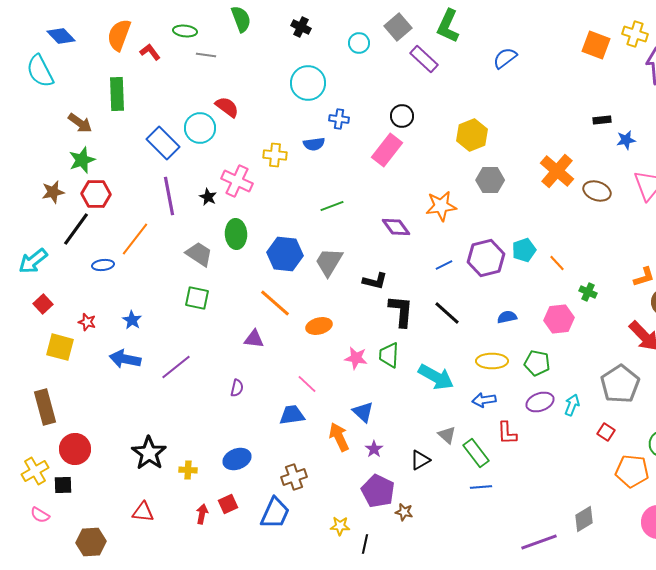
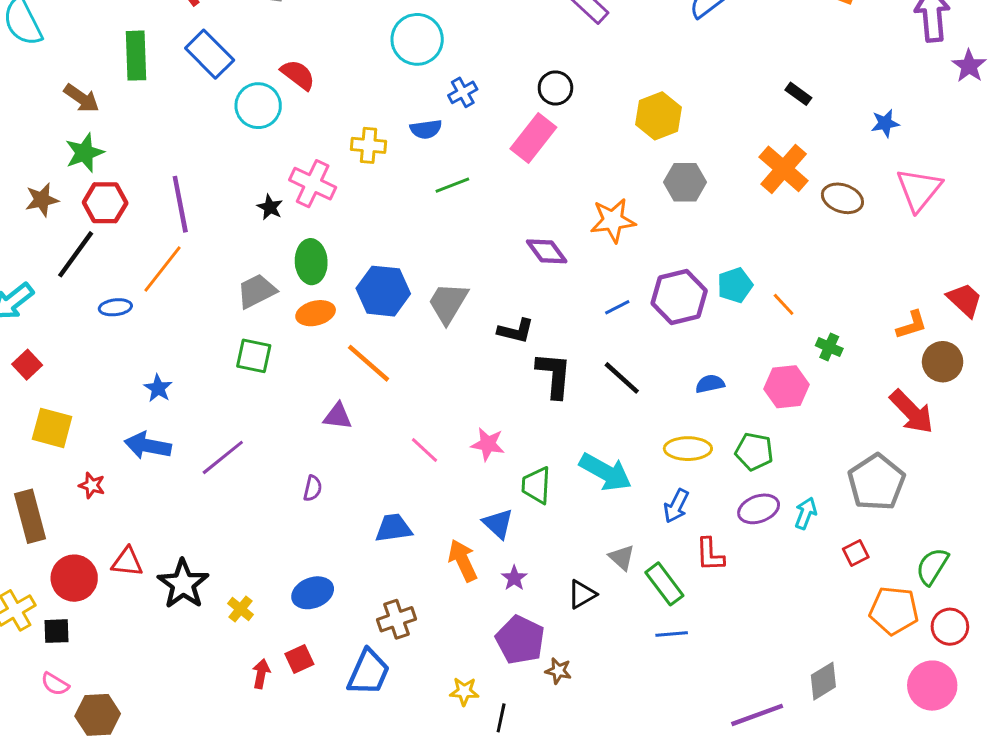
blue cross: (339, 119) -> (463, 92), turned -36
black rectangle: (602, 120) -> (798, 94), moved, turned 42
blue rectangle: (163, 143) -> (210, 54), moved
purple line: (169, 196) -> (180, 204), moved
green line: (332, 206) -> (452, 185), moved
gray trapezoid: (199, 254) -> (257, 291), turned -60
red star: (87, 322) -> (92, 485), moved
orange ellipse: (319, 326) -> (316, 313), moved
green trapezoid: (389, 355) -> (536, 485), moved
pink line: (307, 384) -> (424, 450), moved
blue arrow: (484, 400) -> (676, 506), turned -55
red square: (606, 432) -> (856, 553), turned 30
yellow cross: (188, 470) -> (240, 609), turned 36
red triangle: (143, 512) -> (127, 562), moved
pink semicircle: (40, 515) -> (55, 684), moved

